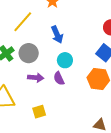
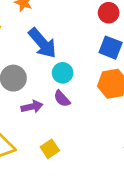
blue arrow: (57, 35) -> (42, 43), size x1.4

